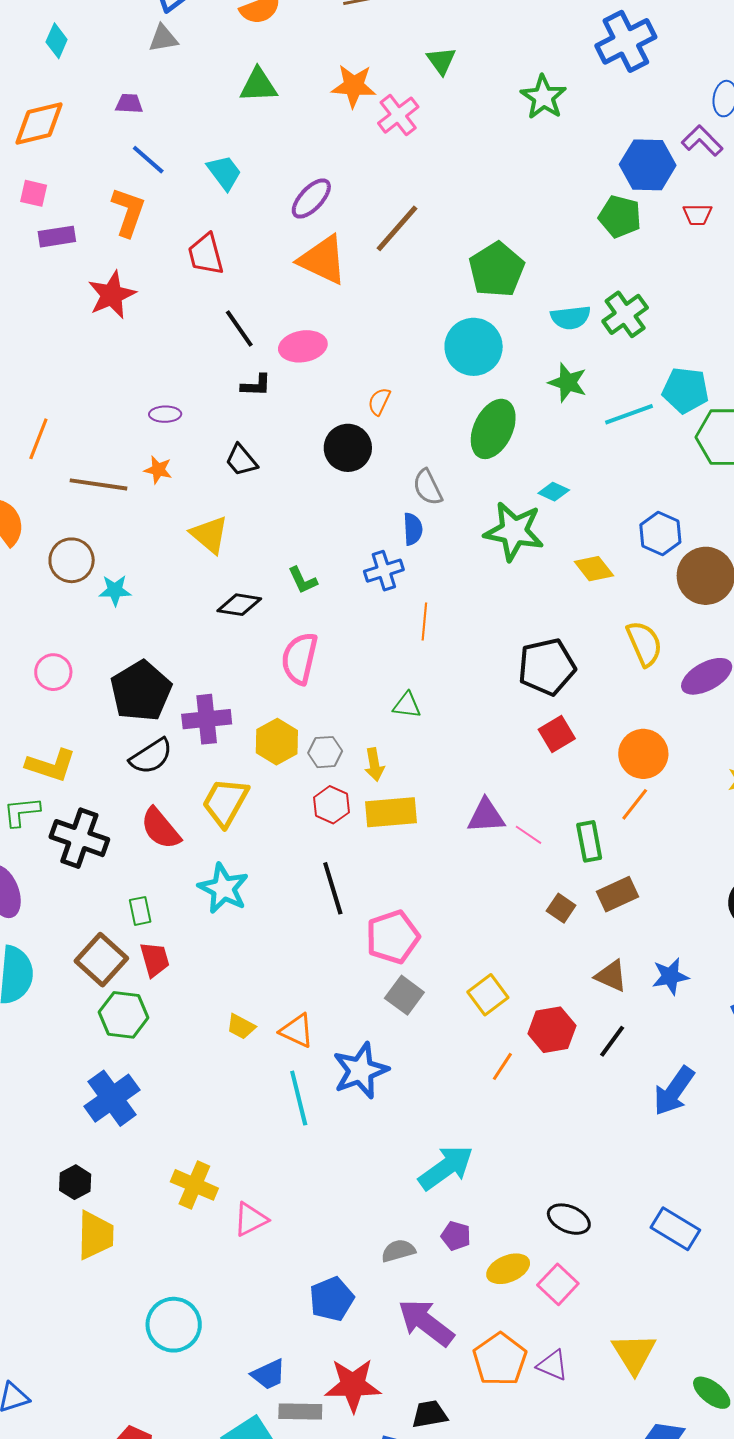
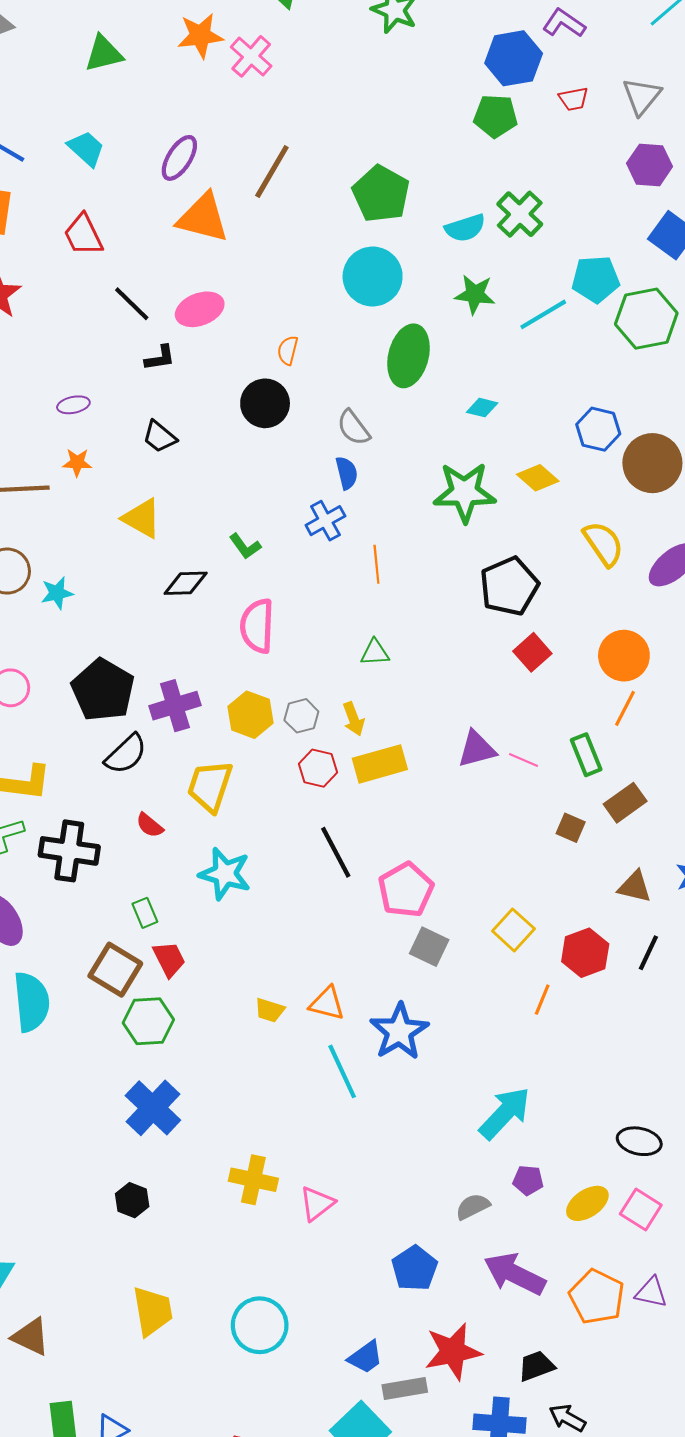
green star: (514, 531) -> (465, 492), moved
red semicircle: (161, 828) -> (150, 825), size x0.6
yellow trapezoid: (95, 1235) -> (152, 1311), moved

